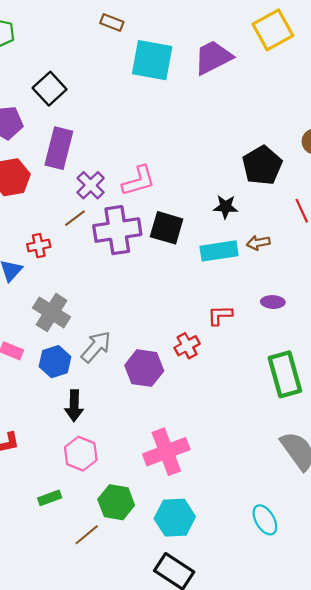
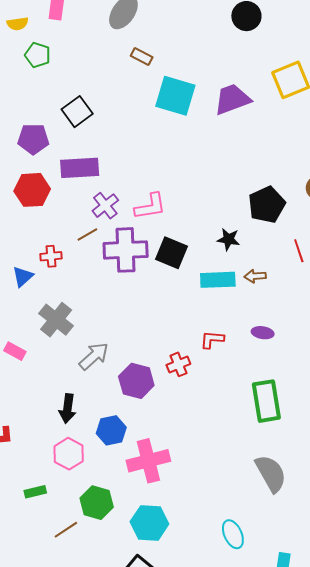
purple rectangle: (59, 148) -> (80, 168), turned 66
blue hexagon: (55, 362) -> (111, 430), moved

